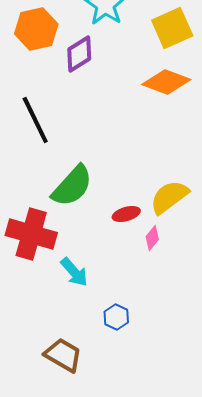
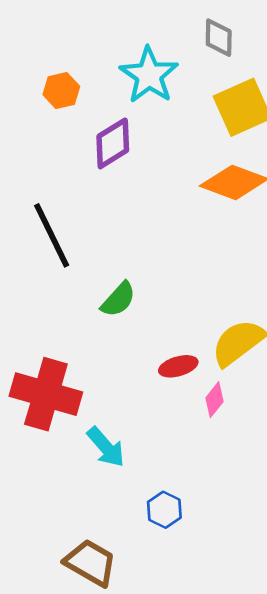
orange hexagon: (36, 29) -> (61, 91), moved, size x0.6
green semicircle: (72, 186) -> (118, 299), moved, size x0.6

